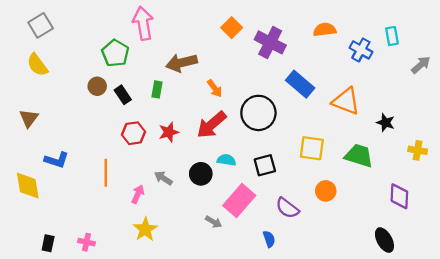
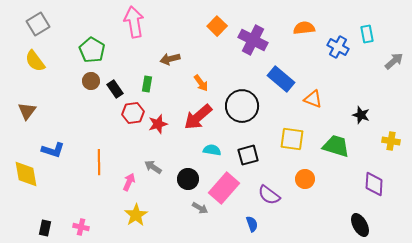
green pentagon: (115, 53) -> (92, 50), moved
brown arrow: (182, 63) -> (170, 59), size x0.7
orange triangle: (346, 101) -> (313, 99), moved, size x0.7
red hexagon: (133, 133) -> (133, 113), moved
black circle: (201, 174) -> (188, 179), moved

